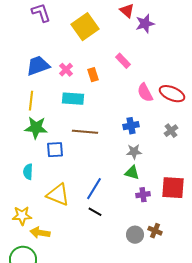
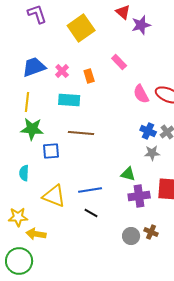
blue cross: (131, 126) -> (148, 131), moved, turned 35
gray star: (134, 152) -> (152, 153), moved
blue line: (94, 189) -> (90, 190), turned 50
purple cross: (143, 195) -> (139, 196), size x1.5

